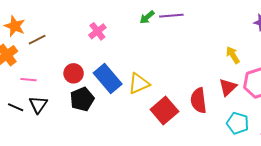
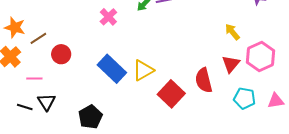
pink cross: (97, 31) -> (108, 17), moved
red circle: (74, 73) -> (61, 54), moved
black pentagon: (82, 99) -> (90, 117), moved

